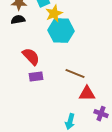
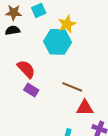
yellow star: (54, 14) -> (67, 24), moved
purple rectangle: (36, 77) -> (31, 90), turned 40

